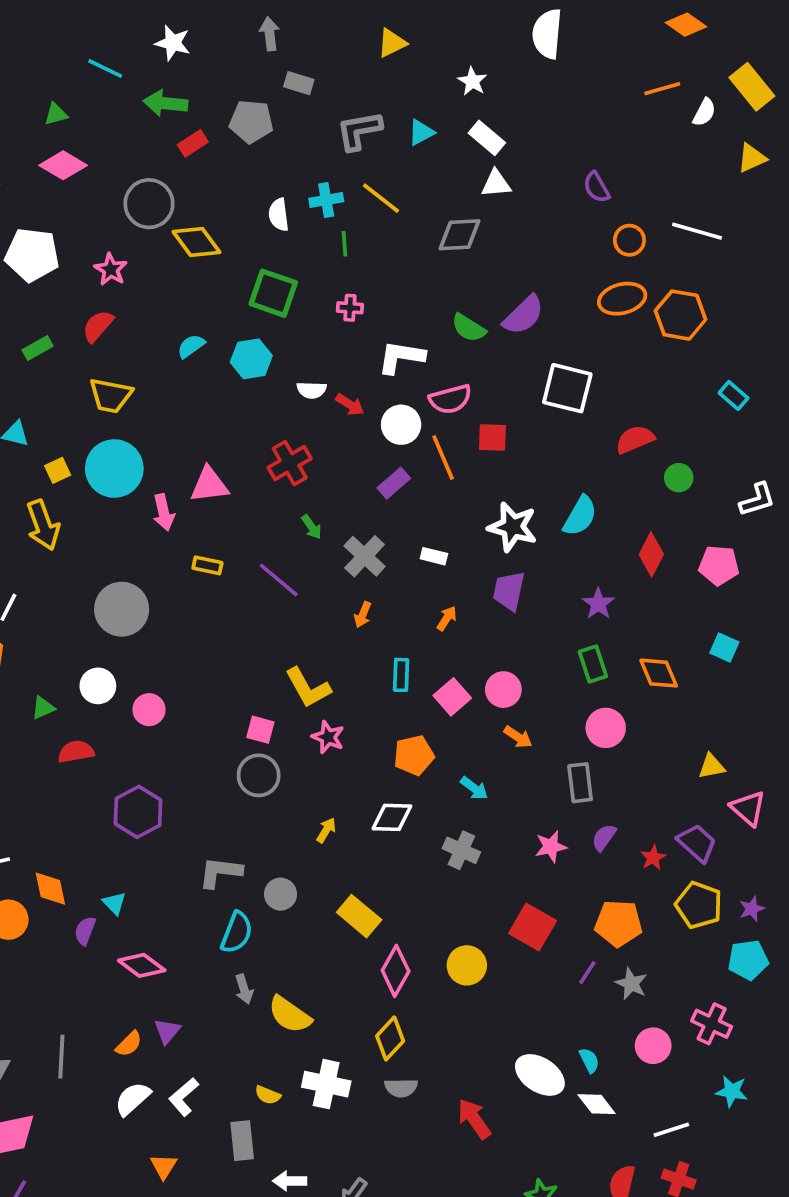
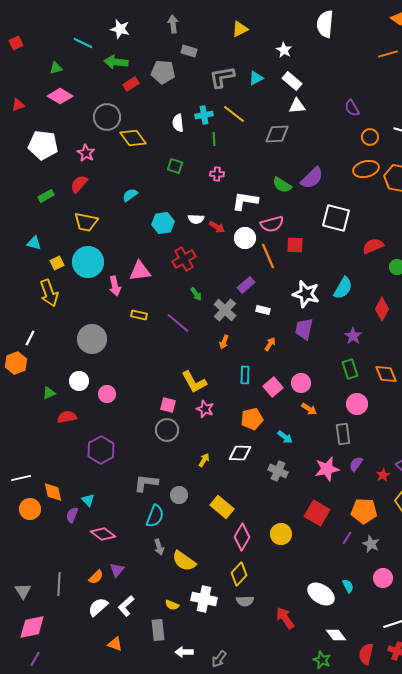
green square: (273, 293) -> (175, 166), size x0.6
cyan hexagon: (251, 359) -> (163, 223), moved
purple rectangle: (394, 483) -> (246, 285), moved
pink star: (551, 847) -> (327, 469), size x1.4
white diamond: (597, 1104) -> (336, 635), moved
orange triangle: (164, 1166) -> (115, 644), turned -42

